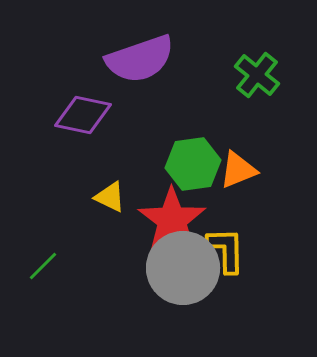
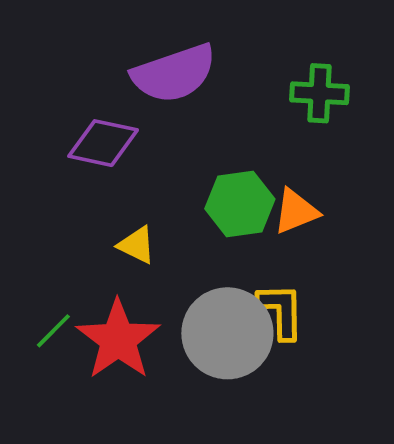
green cross: (257, 75) -> (319, 93), turned -36
red star: (172, 220) -> (118, 340), moved

